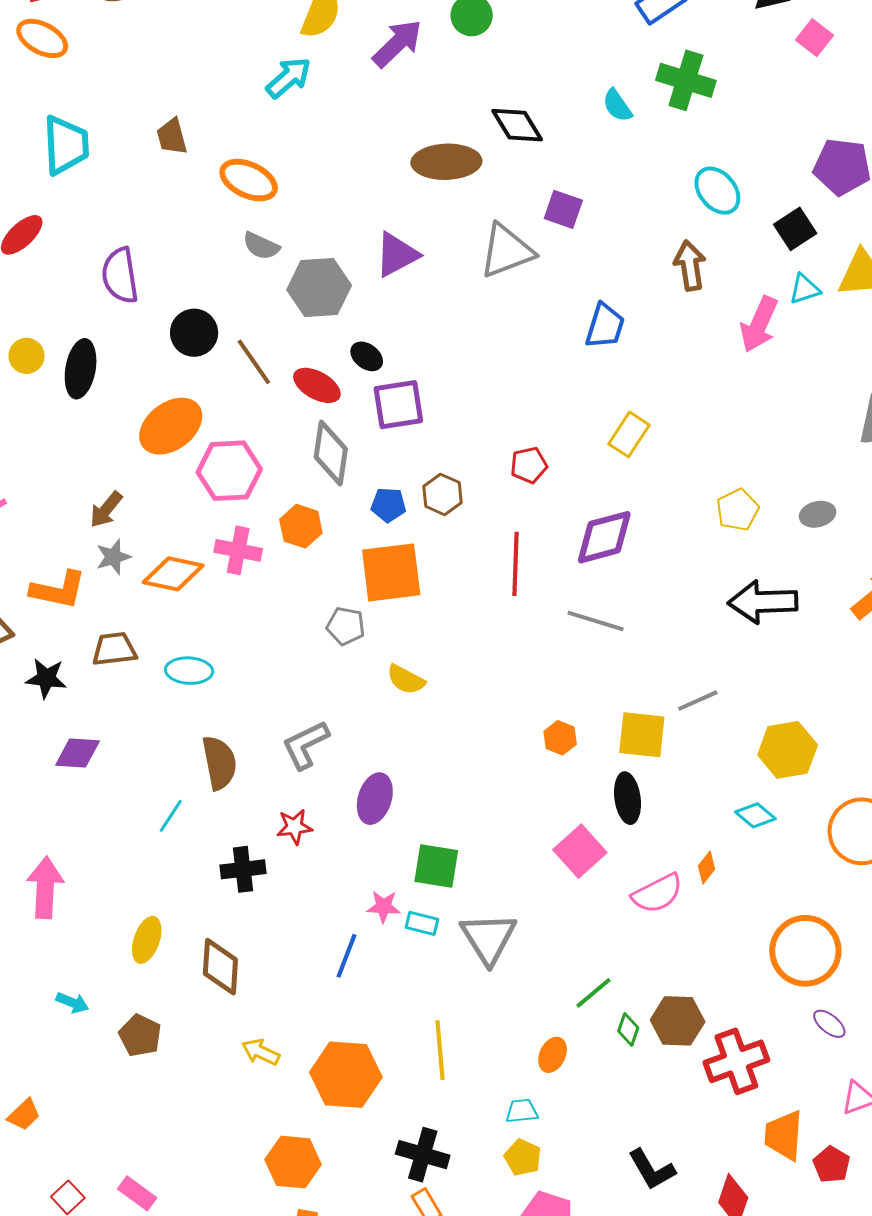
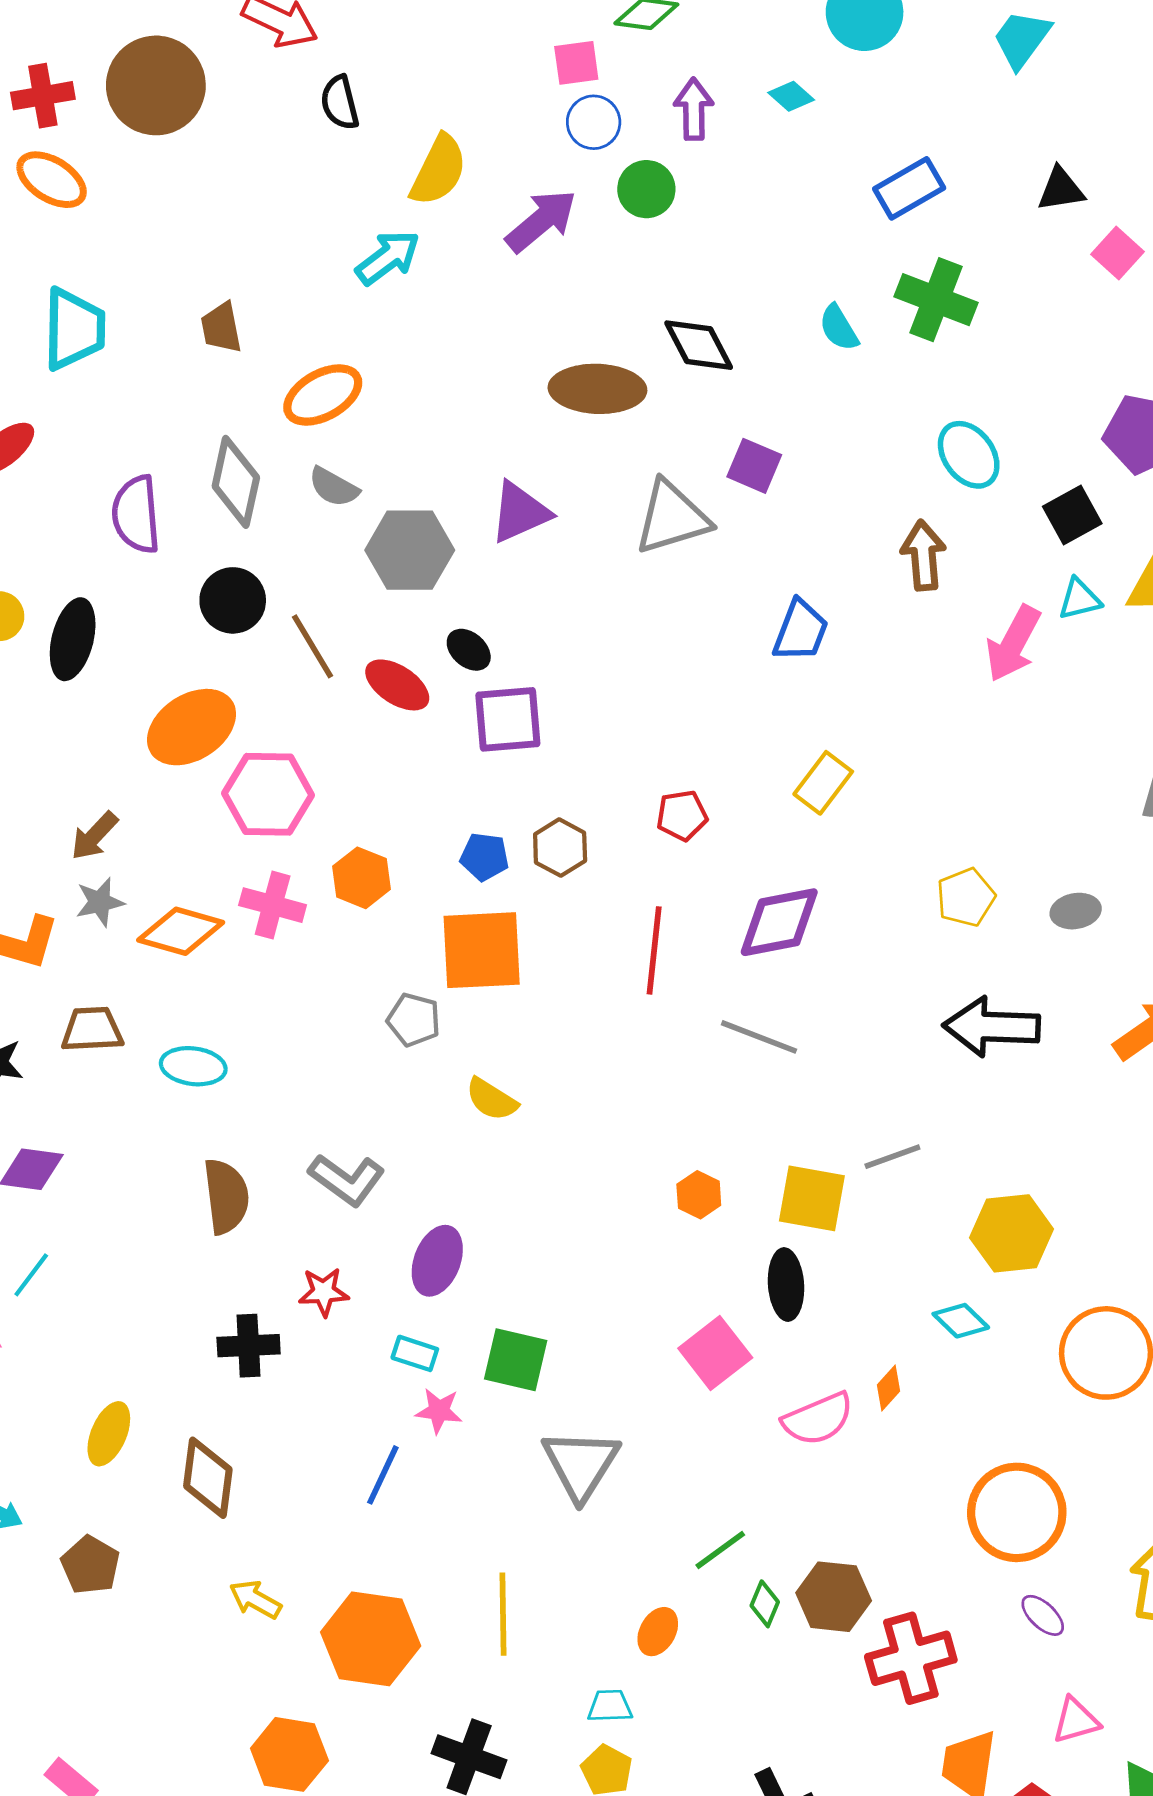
orange ellipse: (249, 180) -> (323, 395), turned -58
gray diamond: (331, 453) -> (236, 482), moved
gray L-shape: (306, 745) -> (347, 1180), turned -122
cyan line: (171, 816) -> (31, 1275), moved
cyan rectangle: (422, 923) -> (415, 1353), moved

